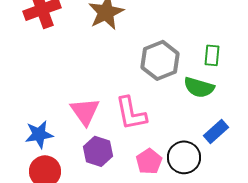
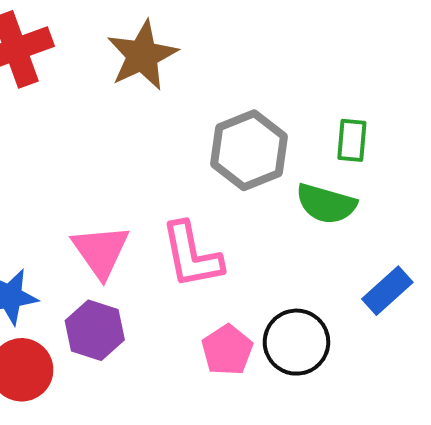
blue rectangle: (216, 131) -> (387, 291), moved
purple hexagon: (98, 151) -> (95, 330), moved

